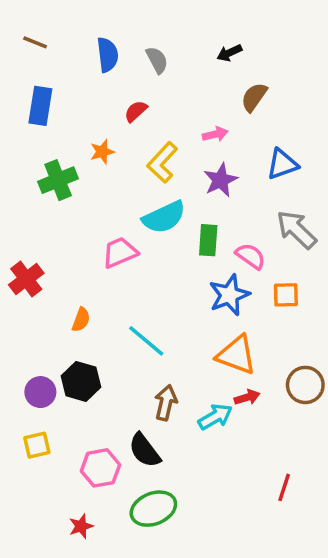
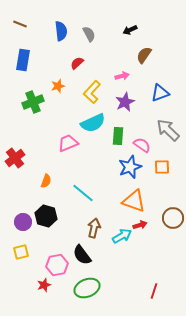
red line: (284, 487) -> (154, 291), moved
red star: (81, 526) -> (44, 285), moved

